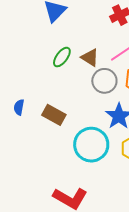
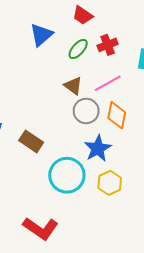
green ellipse: (62, 57) -> (78, 49), moved

